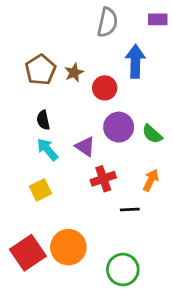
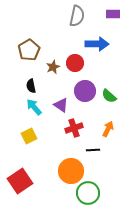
blue arrow: (135, 61) -> (97, 44), turned 90
brown star: (74, 73) -> (53, 67), moved
orange circle: (68, 247) -> (71, 171), moved

